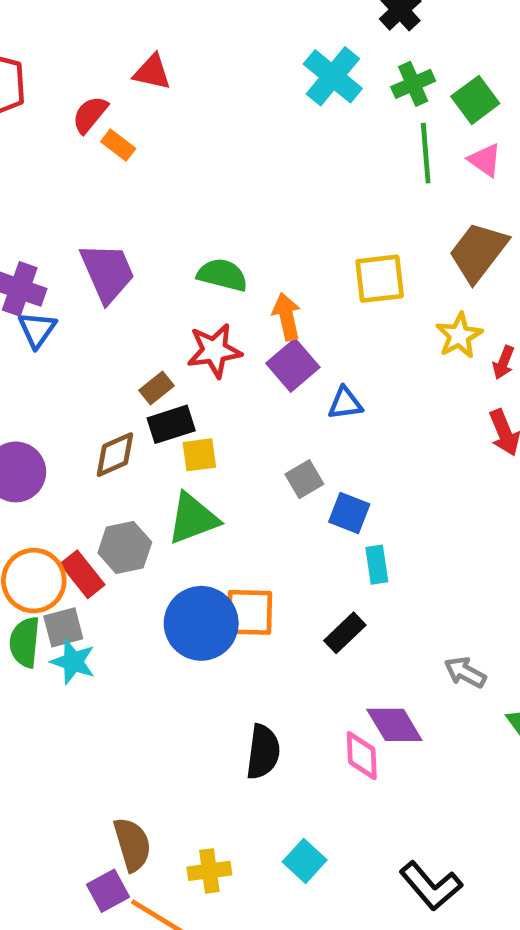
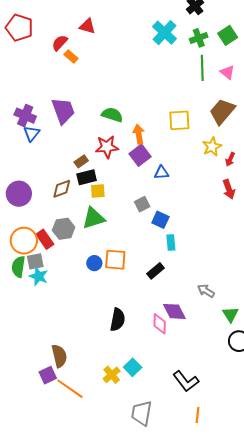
green square: (475, 100) -> (228, 35), moved
blue circle: (201, 623) -> (94, 263), size x0.5
yellow cross: (209, 871) -> (112, 375), moved, turned -36

